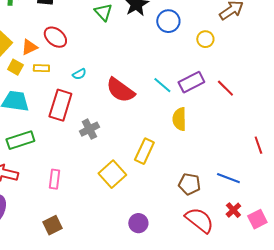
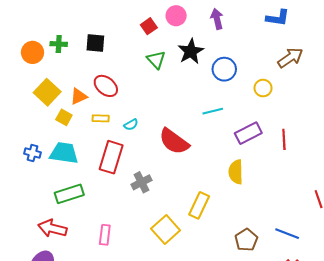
yellow rectangle: (41, 68) -> (101, 118), moved
cyan line: (162, 85) -> (213, 111), moved, turned -54
red line: (225, 88) -> (284, 139), turned 42
brown pentagon: (189, 184) -> (246, 240), turned 30

